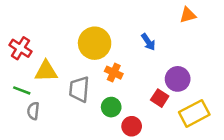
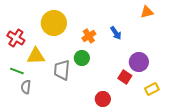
yellow circle: (95, 43) -> (54, 23), moved
orange cross: (114, 73) -> (89, 36), moved, turned 32
green circle: (111, 107) -> (82, 58), moved
yellow rectangle: (194, 113) -> (152, 89), size x0.6

